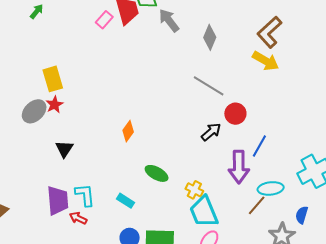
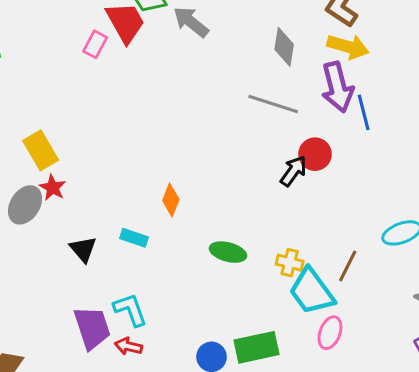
gray diamond: (210, 37) -> (284, 47), moved
red circle: (235, 114) -> (315, 154), moved
blue line: (259, 146) -> (364, 112), moved, turned -30
purple arrow: (239, 167) -> (337, 87), moved
cyan rectangle: (126, 201) -> (134, 238), moved
brown line: (257, 205) -> (348, 266), moved

